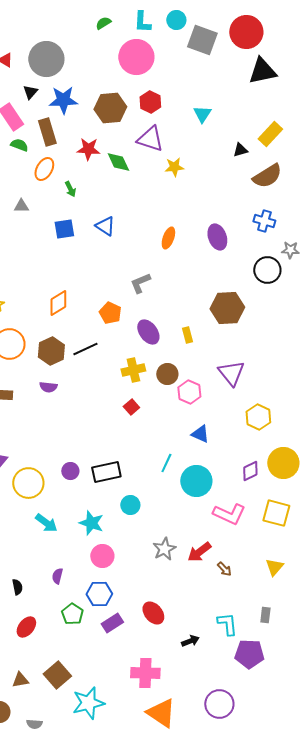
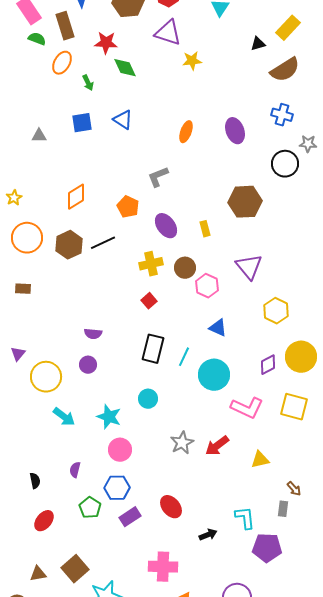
green diamond: (118, 162) -> (125, 68), moved
gray triangle: (21, 206) -> (39, 136), moved
purple semicircle: (48, 387) -> (93, 334), moved
black rectangle: (106, 472) -> (153, 349), moved, turned -64
yellow triangle: (274, 567) -> (260, 460), moved, turned 36
brown arrow: (224, 569) -> (294, 489), moved

